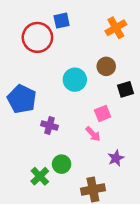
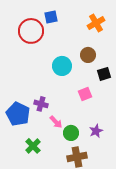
blue pentagon: (22, 99) -> (18, 114), moved
pink arrow: (93, 134) -> (56, 122), moved
green circle: (62, 164) -> (71, 133), moved

